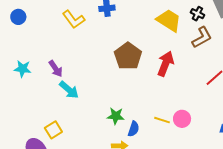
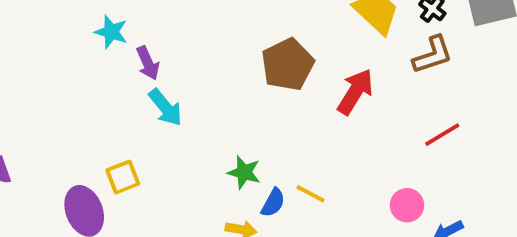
cyan star: (23, 69) -> (111, 32), moved
pink circle: (182, 119) -> (407, 205), moved
yellow line: (162, 120) -> (311, 194), moved

